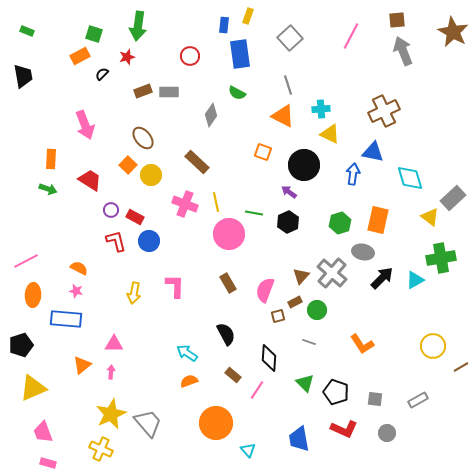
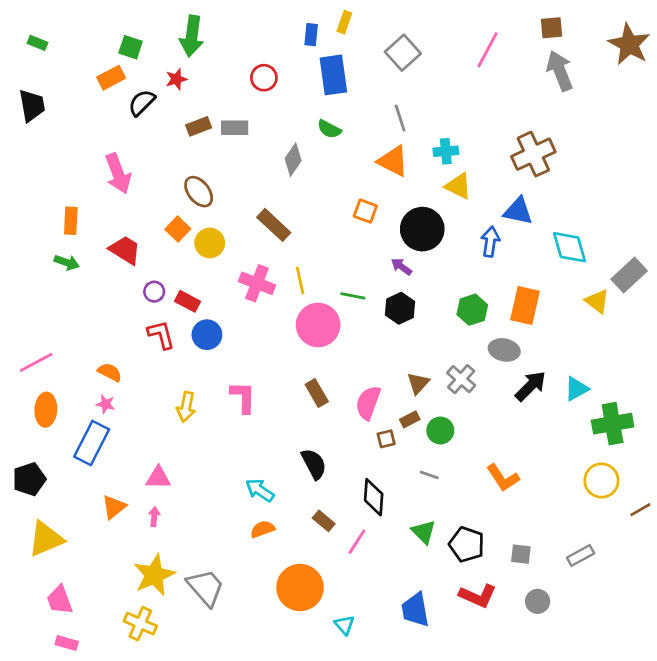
black semicircle: (102, 74) -> (142, 103), size x1.5
green cross: (441, 258) -> (613, 424), moved
gray cross: (332, 273) -> (461, 379), size x0.7
blue rectangle: (66, 319) -> (92, 443), turned -68

